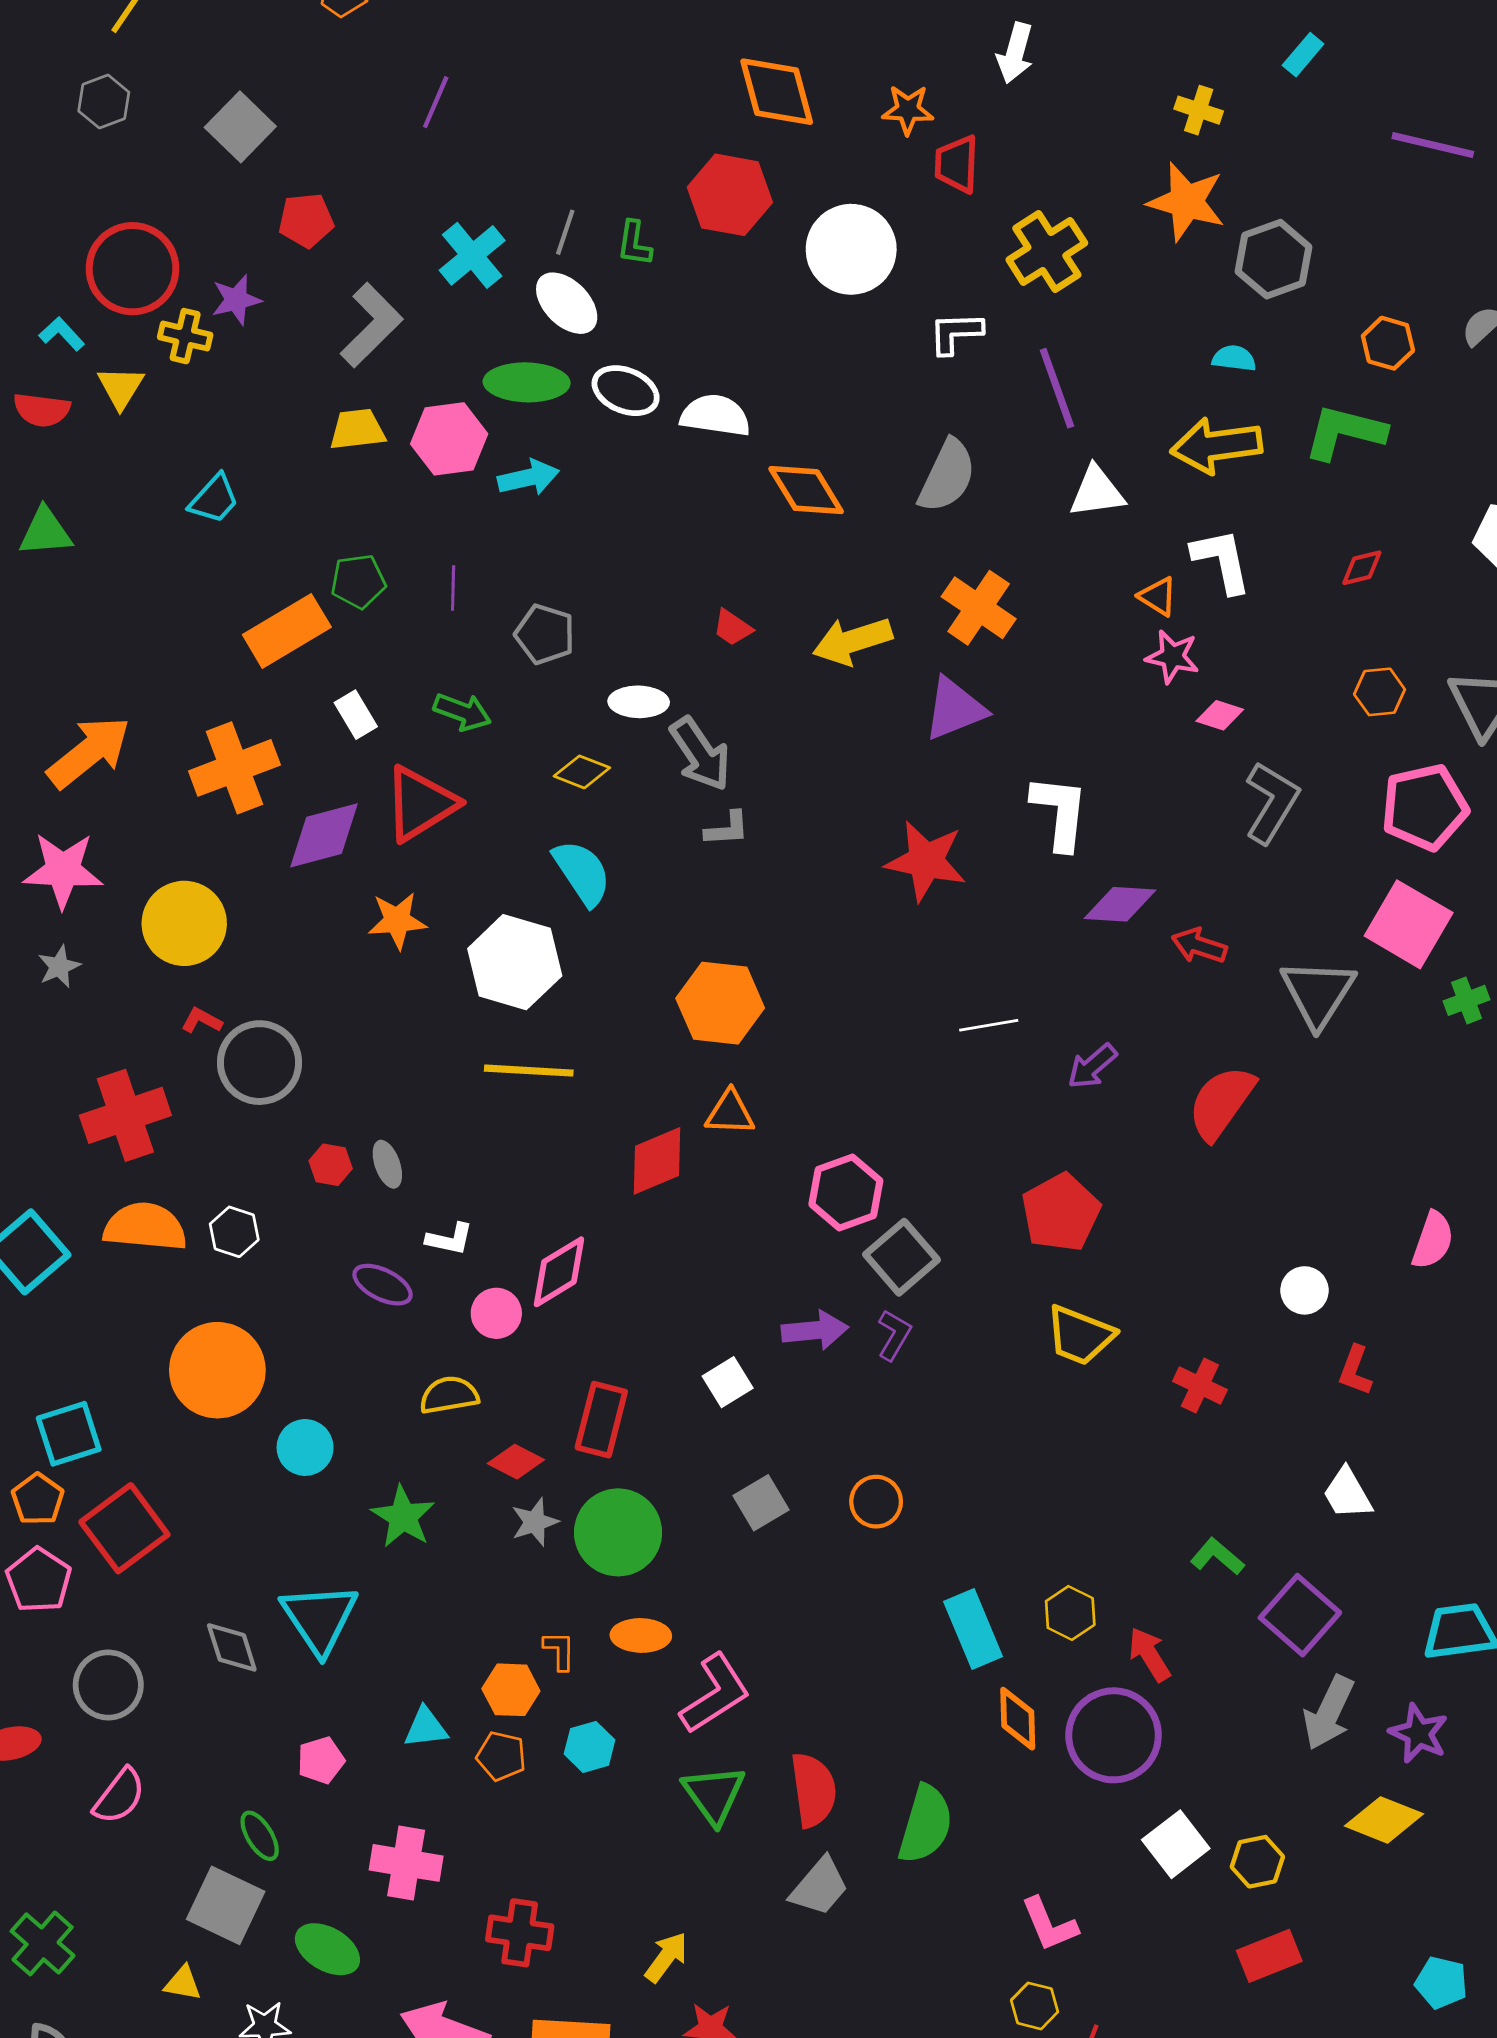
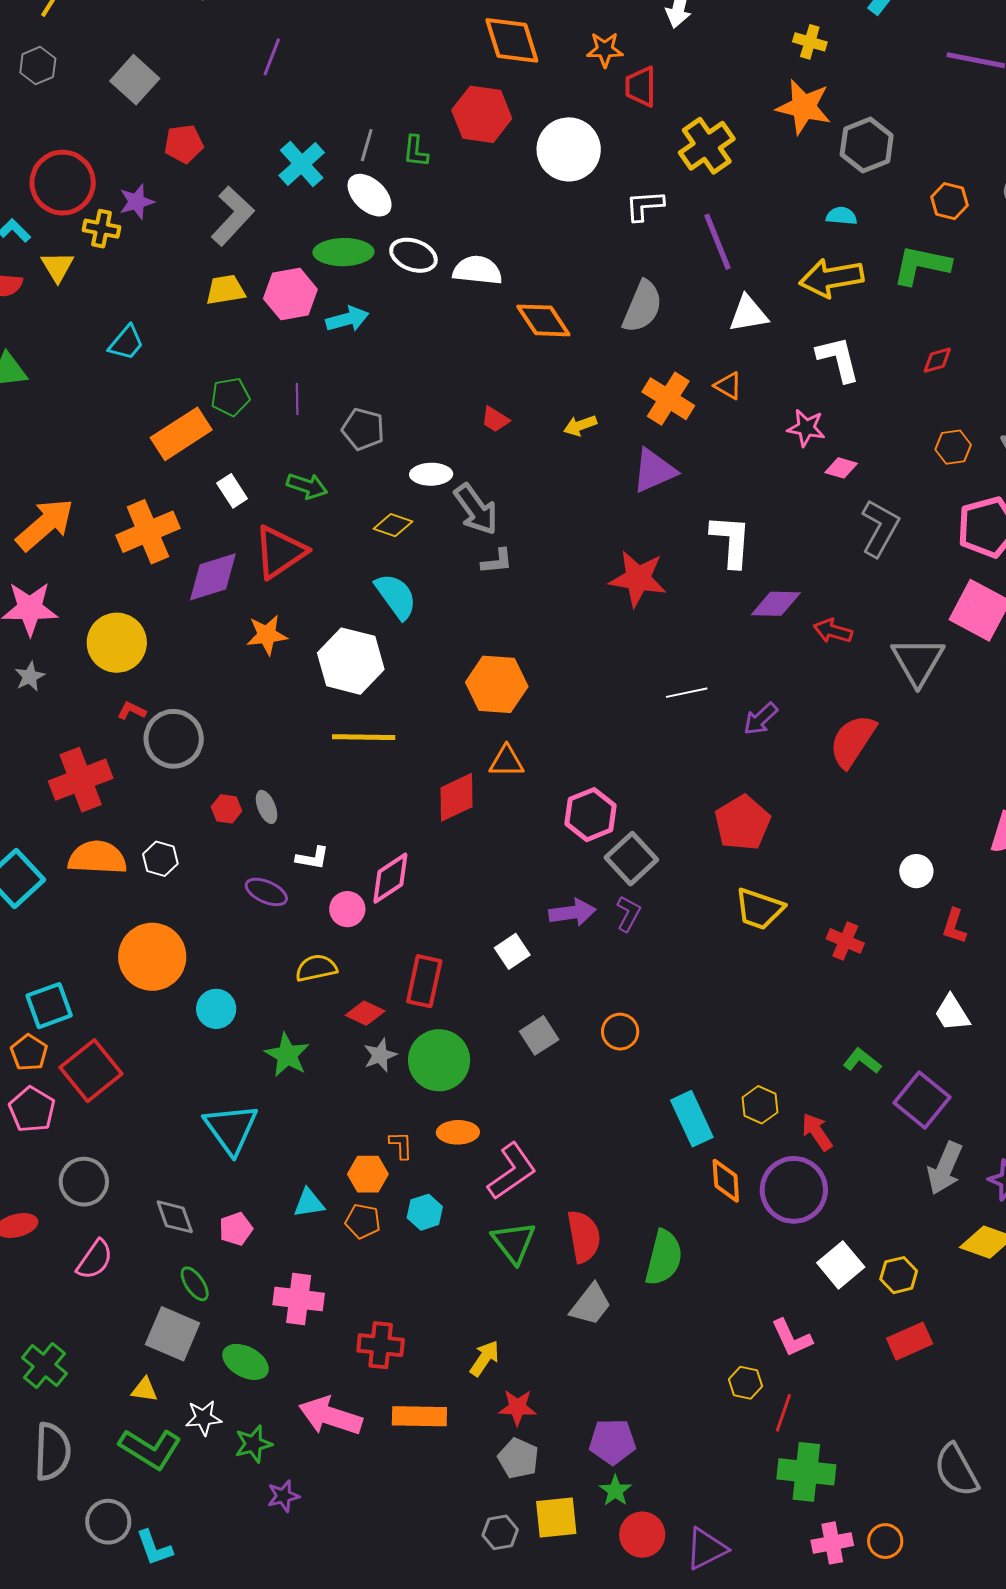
orange triangle: (1158, 596) -> (728, 386), moved
yellow arrow: (852, 641) -> (580, 425), size x0.6
gray diamond: (232, 1647) -> (175, 1217), moved
pink L-shape: (1049, 1924) -> (792, 1338), moved

